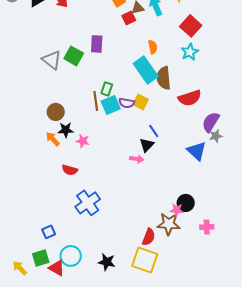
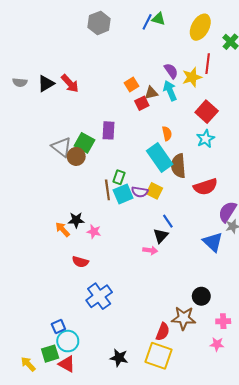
brown circle: (56, 112) -> (76, 156), moved
pink star: (177, 210) -> (217, 344), moved
cyan circle: (71, 256) -> (68, 341), moved

